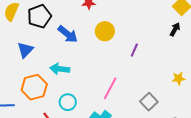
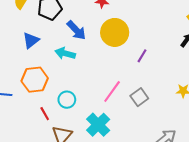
yellow circle: (105, 31) -> (115, 32), size x1.4
cyan arrow: (60, 69) -> (65, 53), moved
gray square: (149, 102) -> (139, 97), moved

